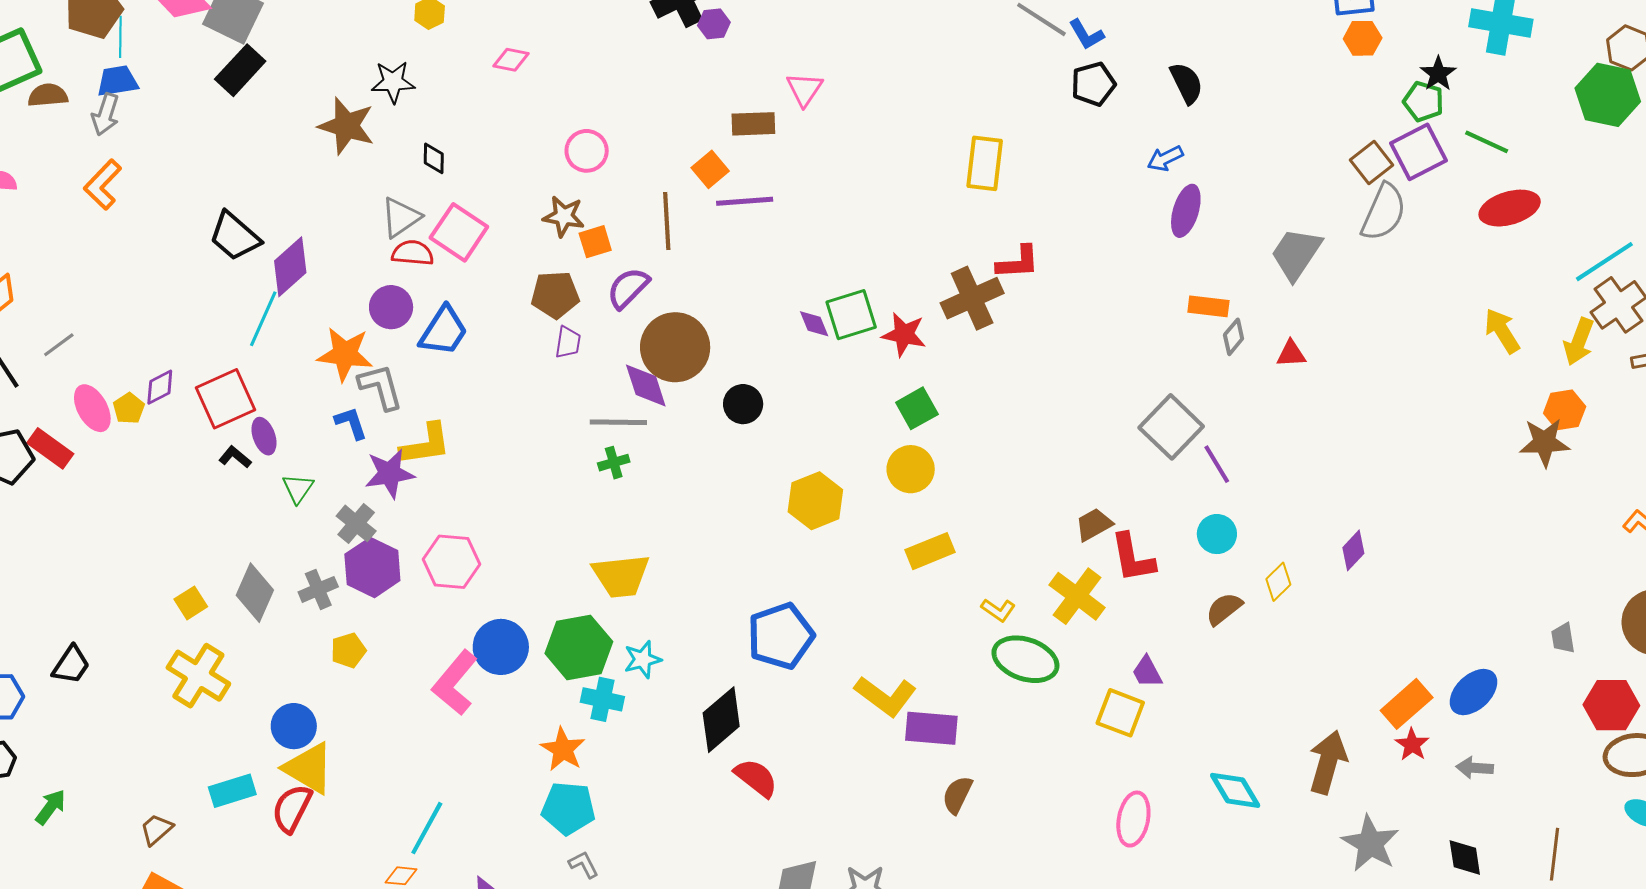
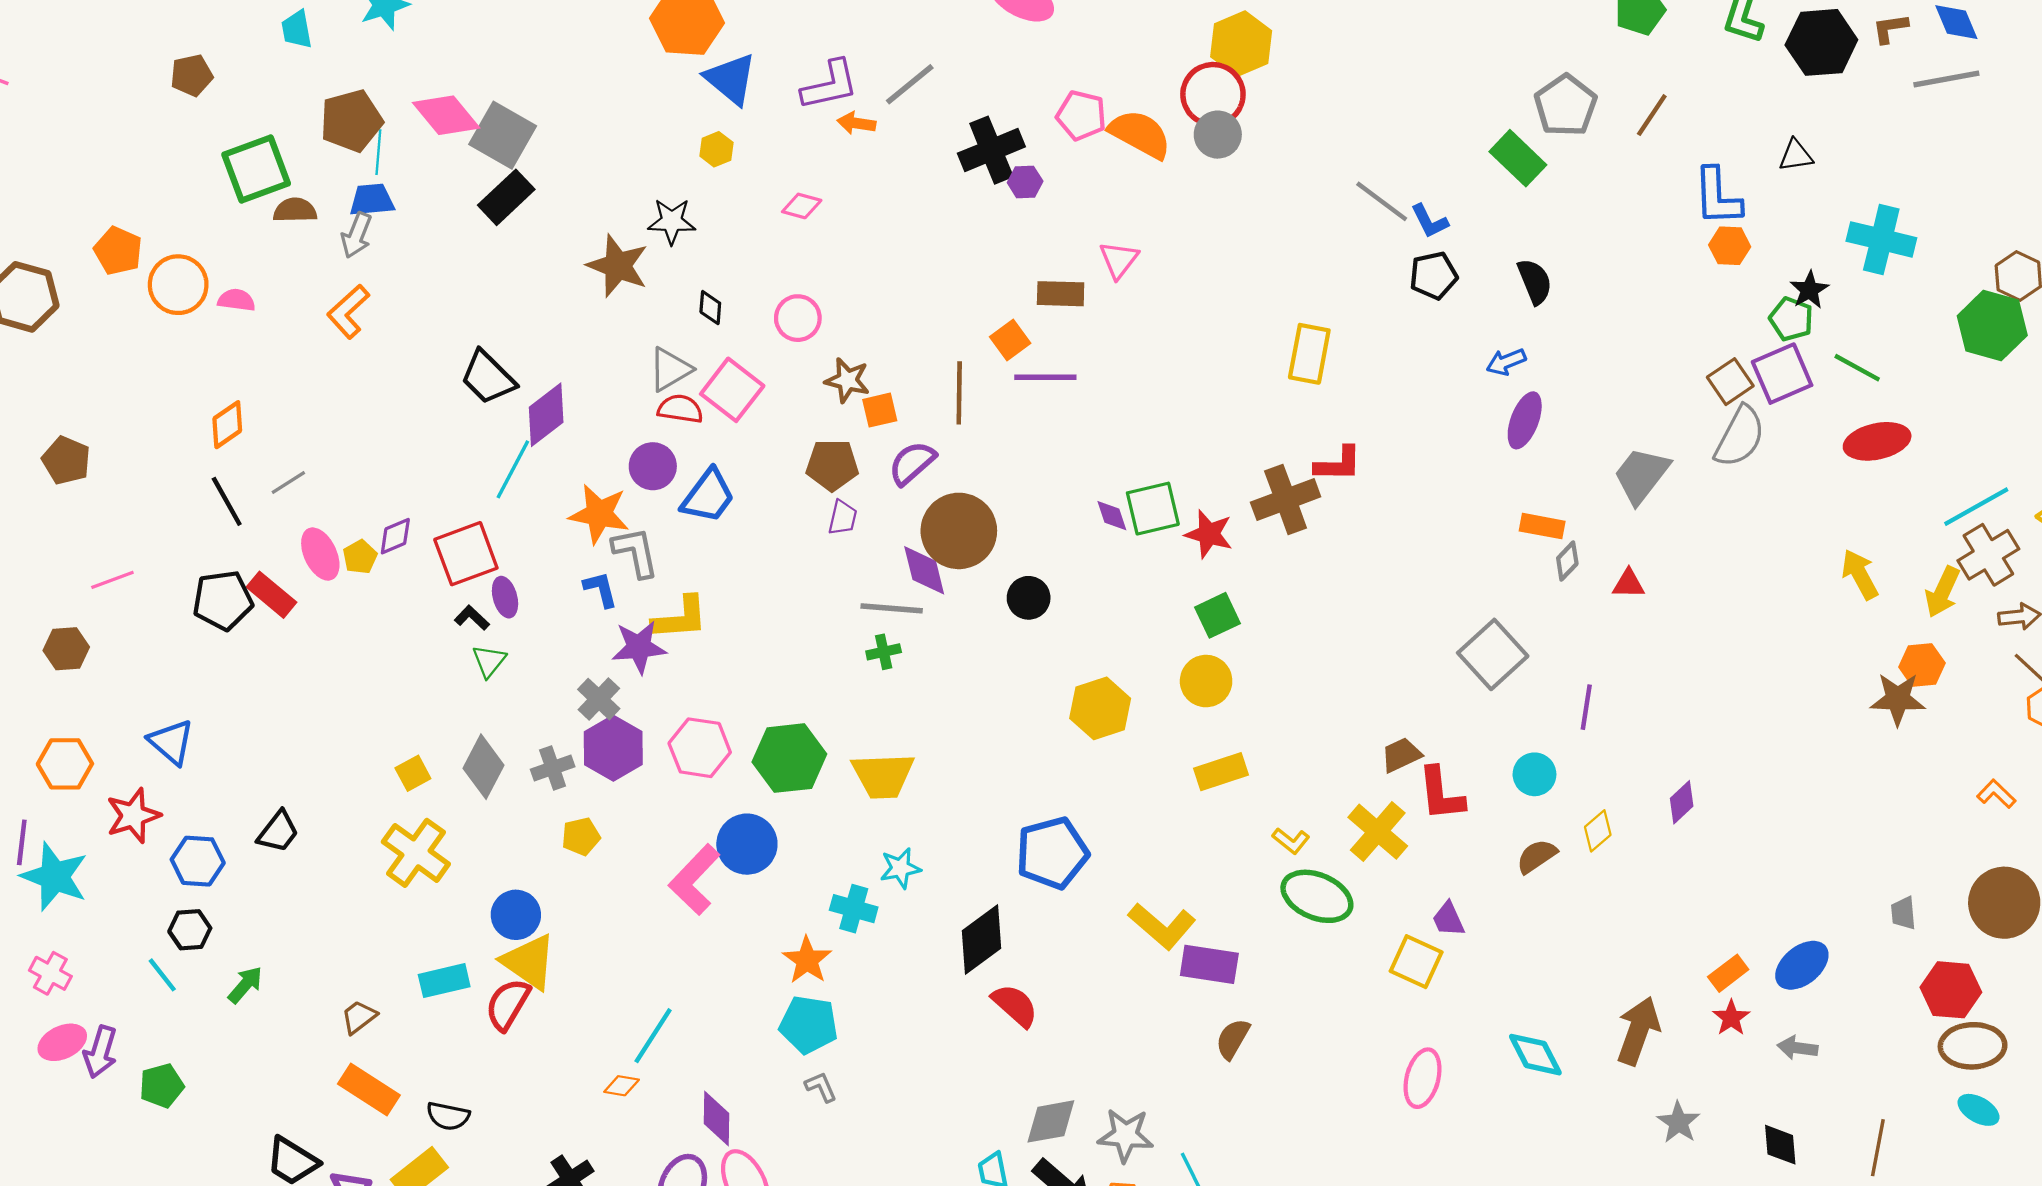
pink circle: (587, 151) -> (798, 318), moved
purple line: (1217, 464) -> (1586, 707), moved, turned 36
green triangle: (298, 488) -> (489, 661), moved
green hexagon: (579, 647) -> (789, 758), moved
orange rectangle: (1407, 704) -> (1728, 973), size x0.7
gray star: (1370, 843) -> (1678, 1122), size x0.7

